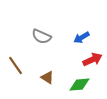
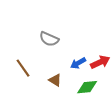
blue arrow: (81, 38) -> (78, 63), moved

